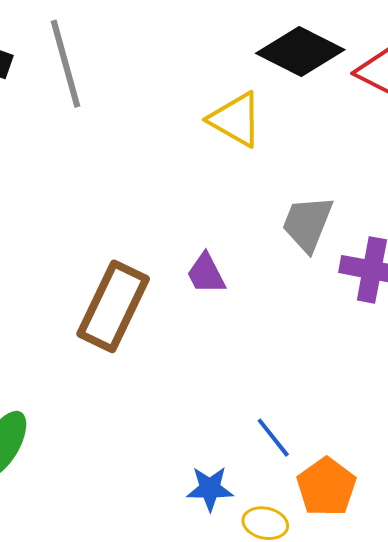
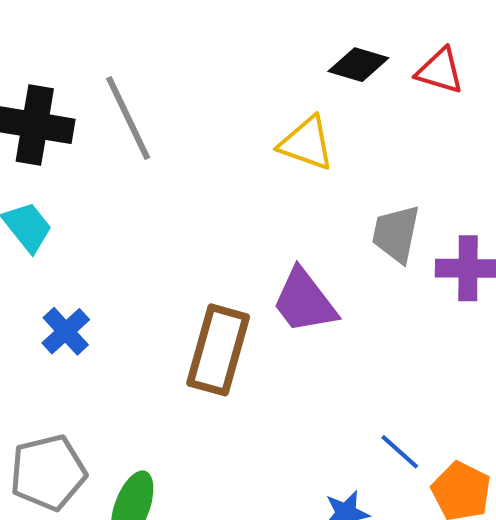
black diamond: (300, 51) -> (358, 65), size x0.7
purple trapezoid: (206, 274) -> (304, 301), size x1.6

